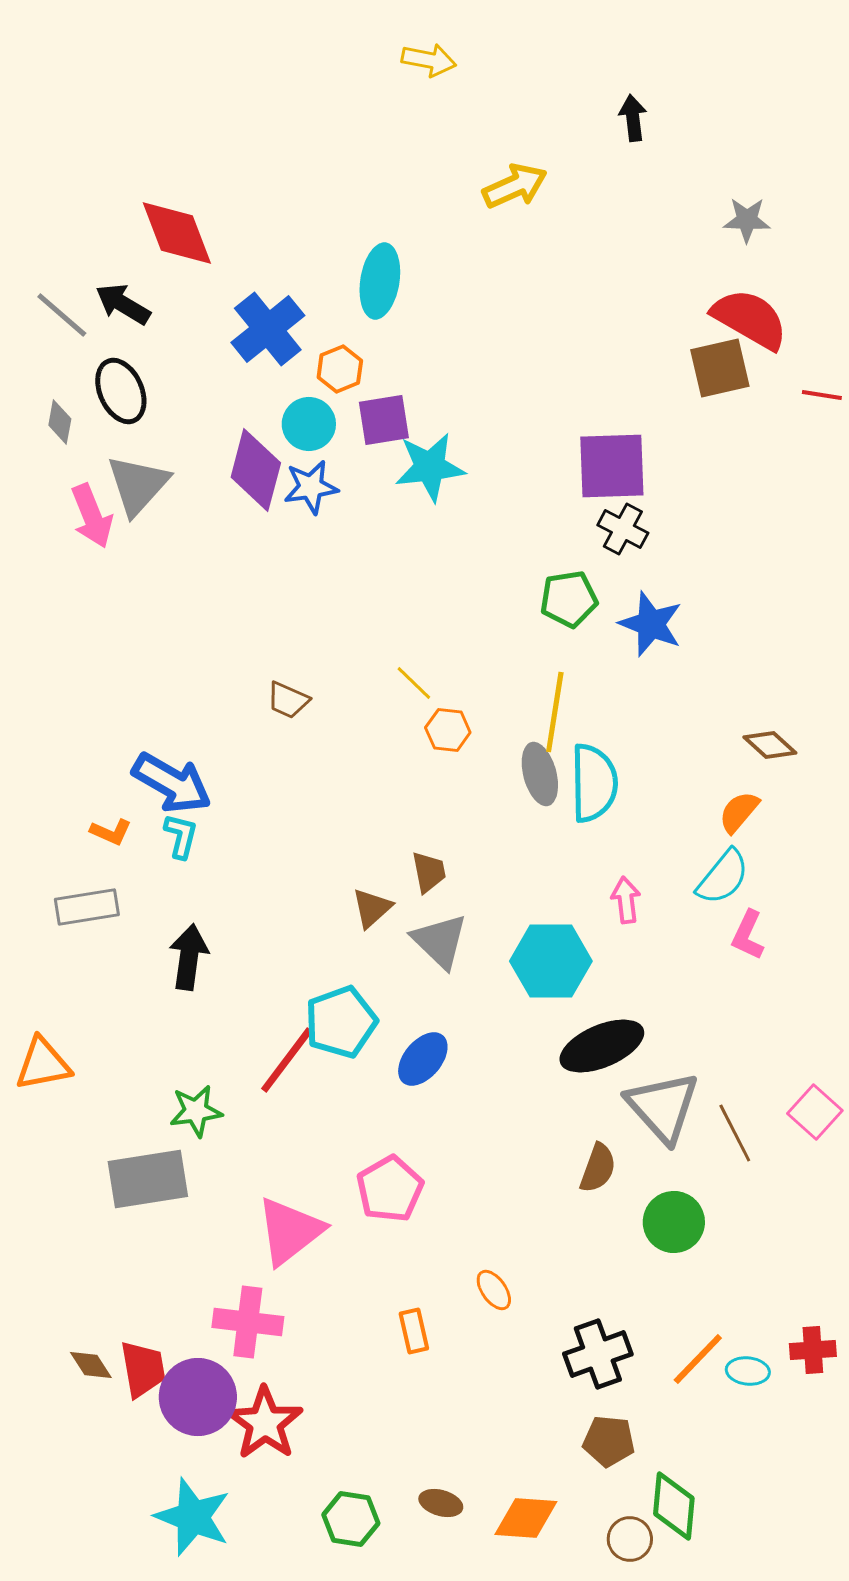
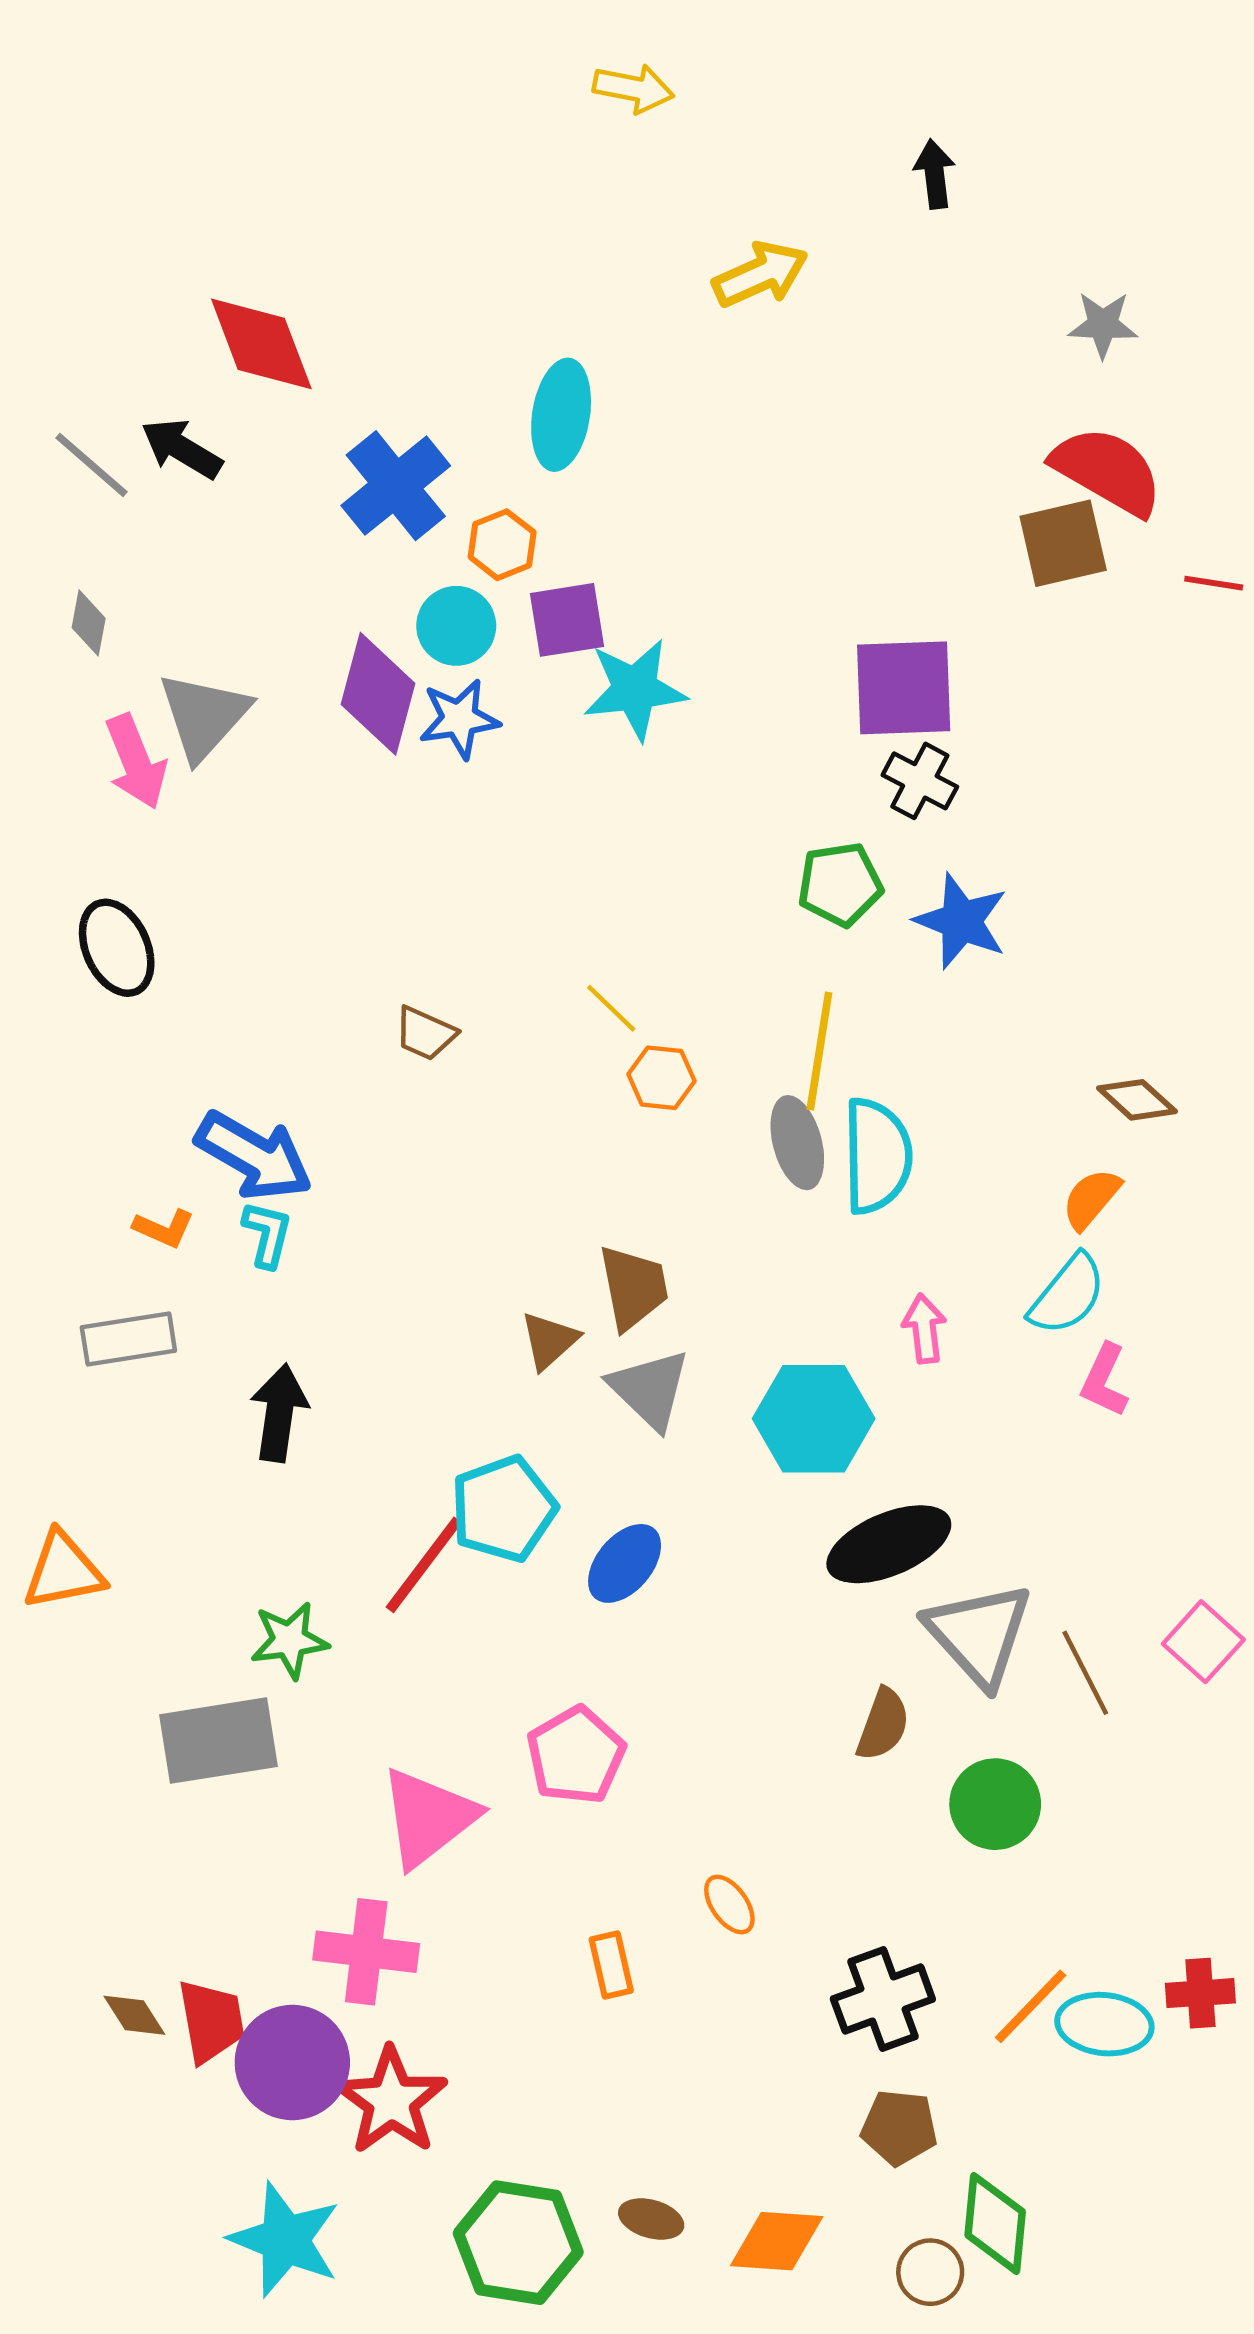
black ellipse: (121, 391) -> (117, 948), moved
brown trapezoid: (429, 872) -> (633, 1287), size x1.4
cyan ellipse: (748, 1371) -> (1104, 2024), size x1.5
green hexagon: (351, 1519) -> (518, 2243), size x1.5

